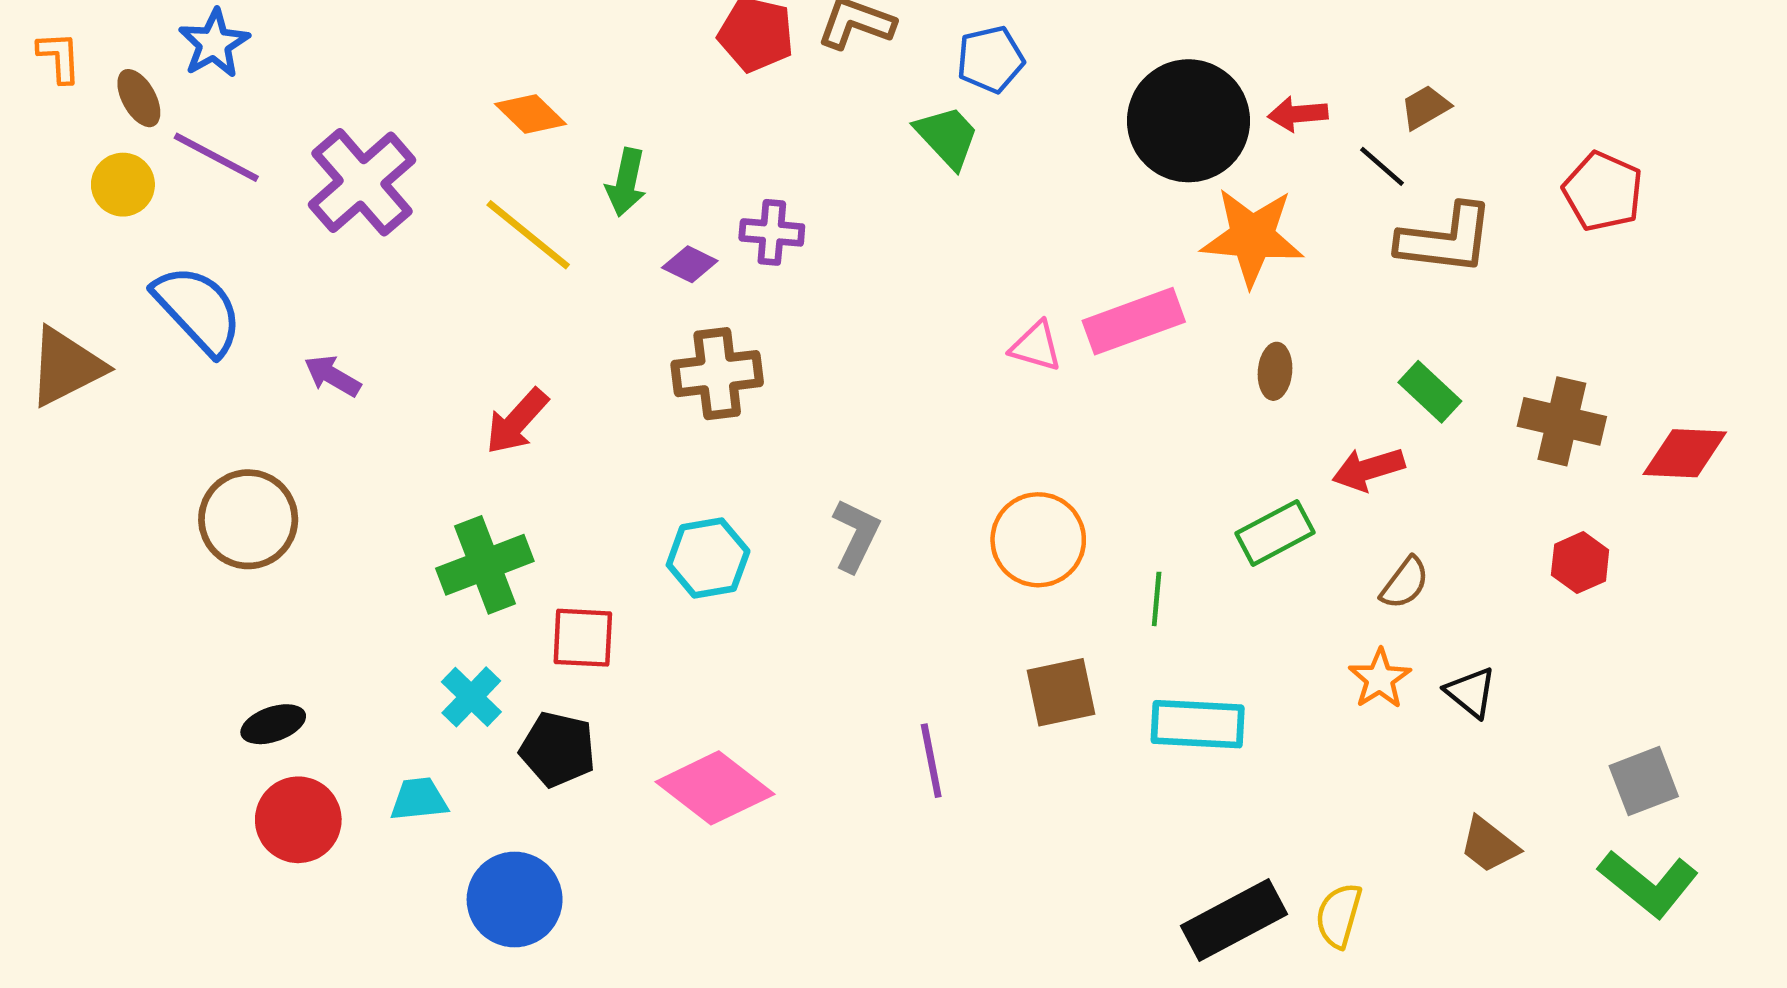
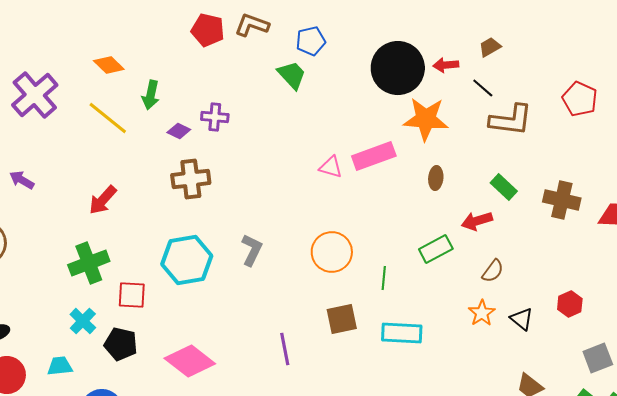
brown trapezoid: (1425, 107) -> (490, 47), moved
cyan hexagon: (708, 558) -> (187, 260), size x1.4
red hexagon: (1580, 563) -> (570, 304), moved

